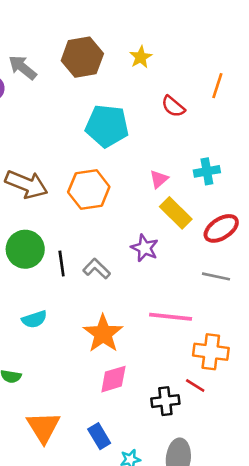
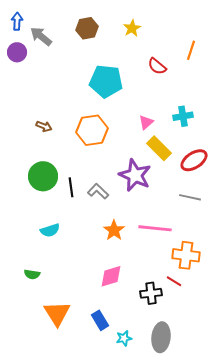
brown hexagon: (82, 57) -> (87, 28), size x0.7
brown arrow: (27, 184) -> (44, 126), size x0.5
purple star: (145, 248) -> (135, 175), size x1.5
orange star: (103, 334) -> (114, 230), moved, size x0.7

